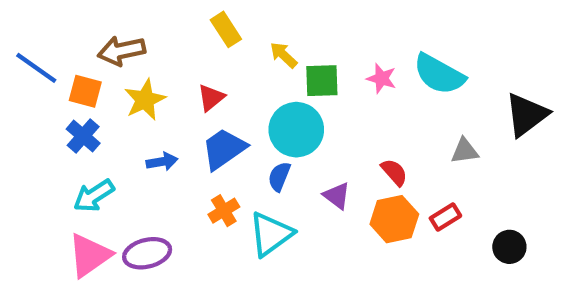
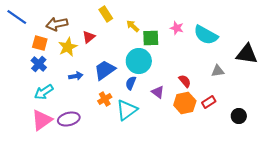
blue line: (36, 68) -> (17, 17), moved
pink star: (382, 78) -> (177, 28), moved
red triangle: (211, 98) -> (89, 37), moved
black triangle: (526, 115) -> (247, 54), turned 45

